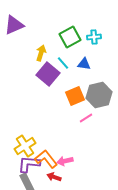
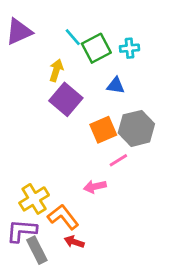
cyan line: (63, 63) -> (73, 37), moved
pink arrow: (65, 161) -> (95, 186), moved
purple L-shape: (29, 164) -> (22, 231), moved

